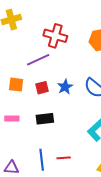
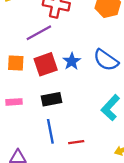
red square: (42, 88) -> (46, 64), size x1.5
blue line: (42, 160) -> (50, 131), moved

